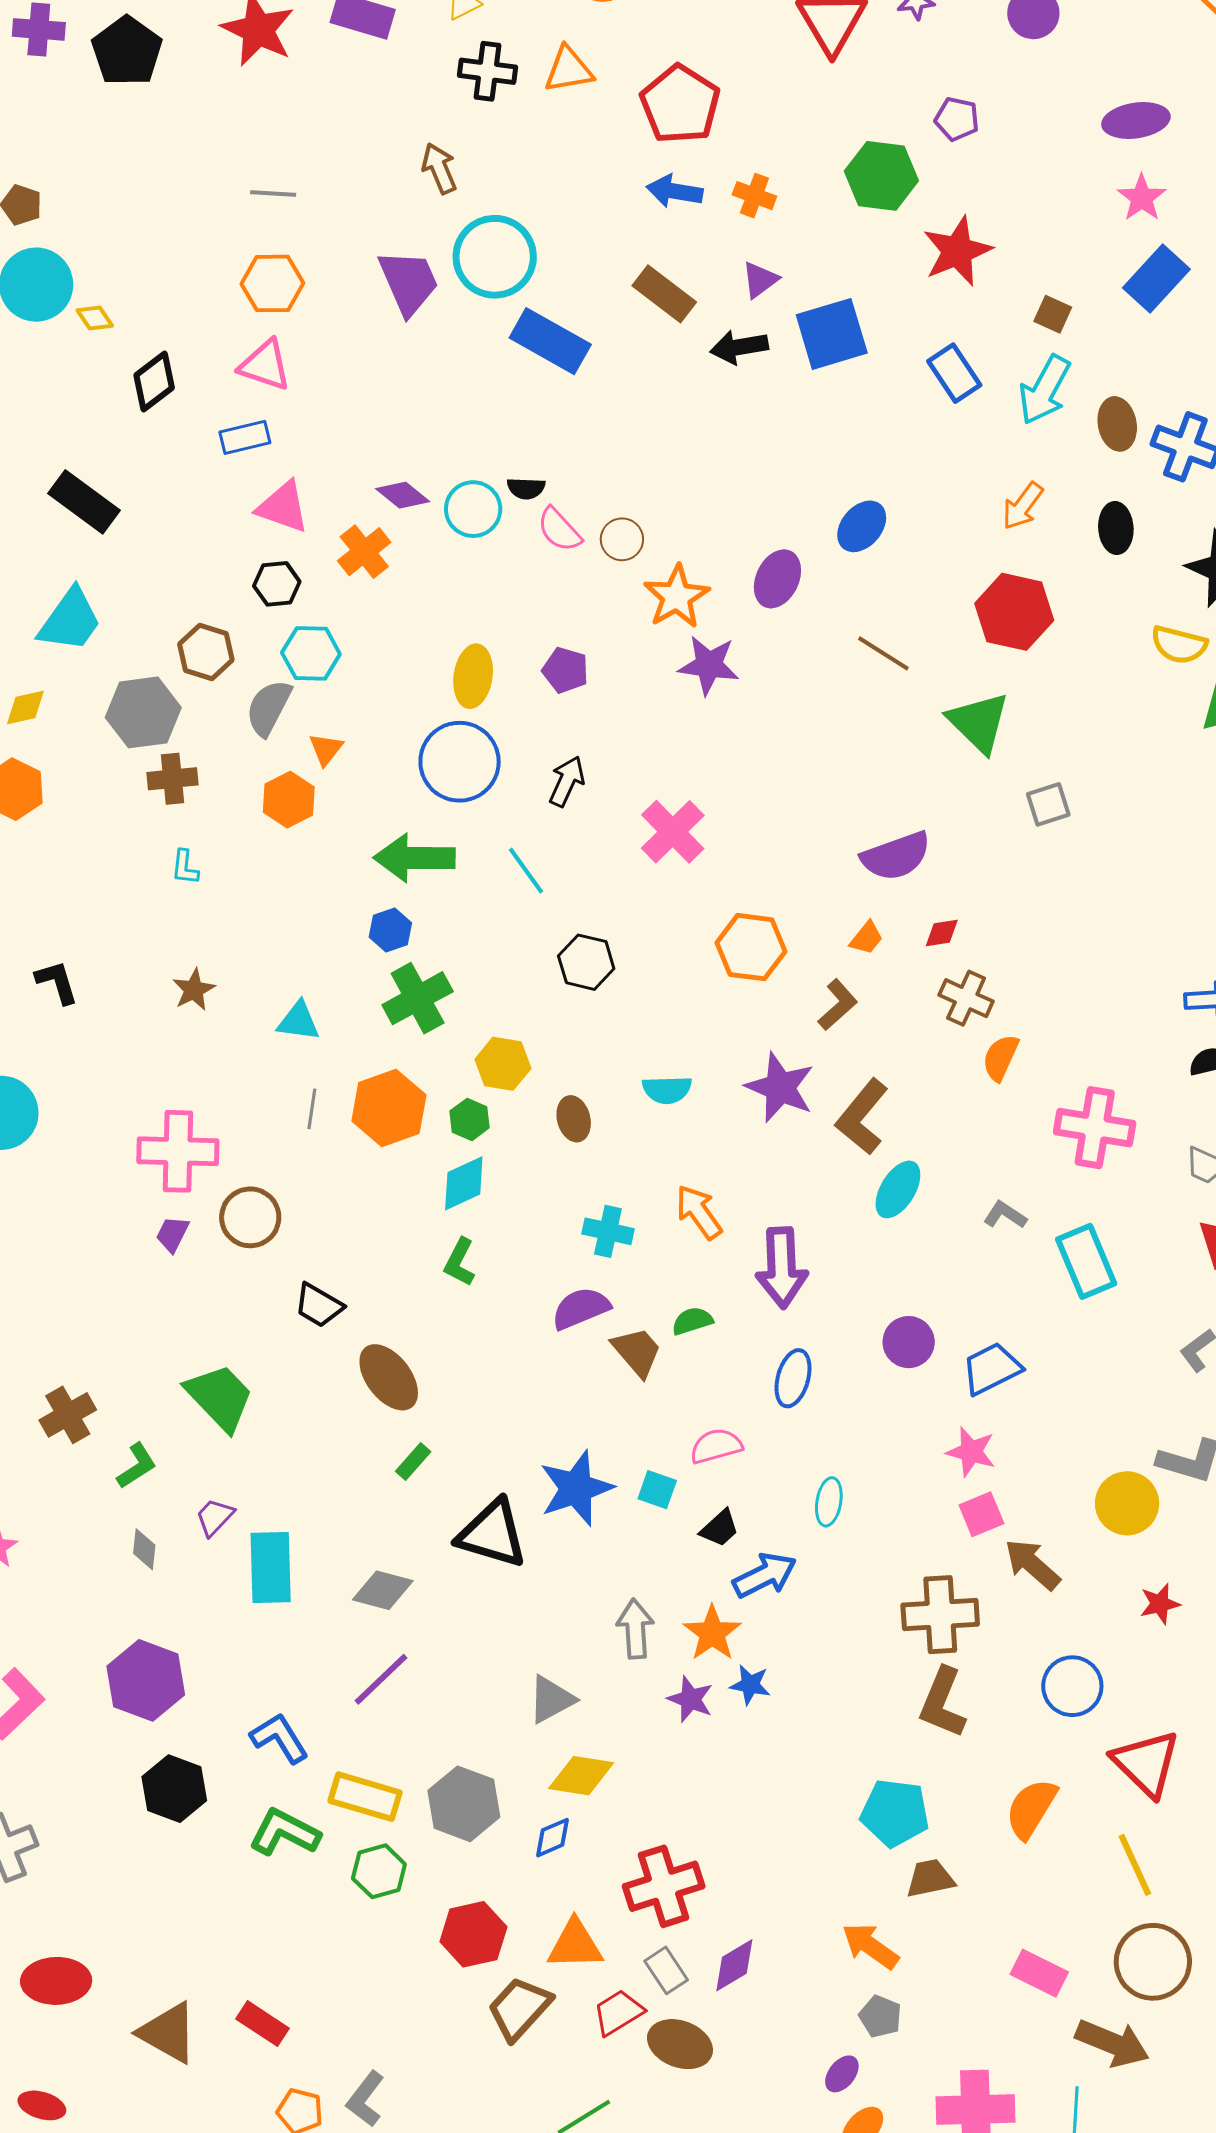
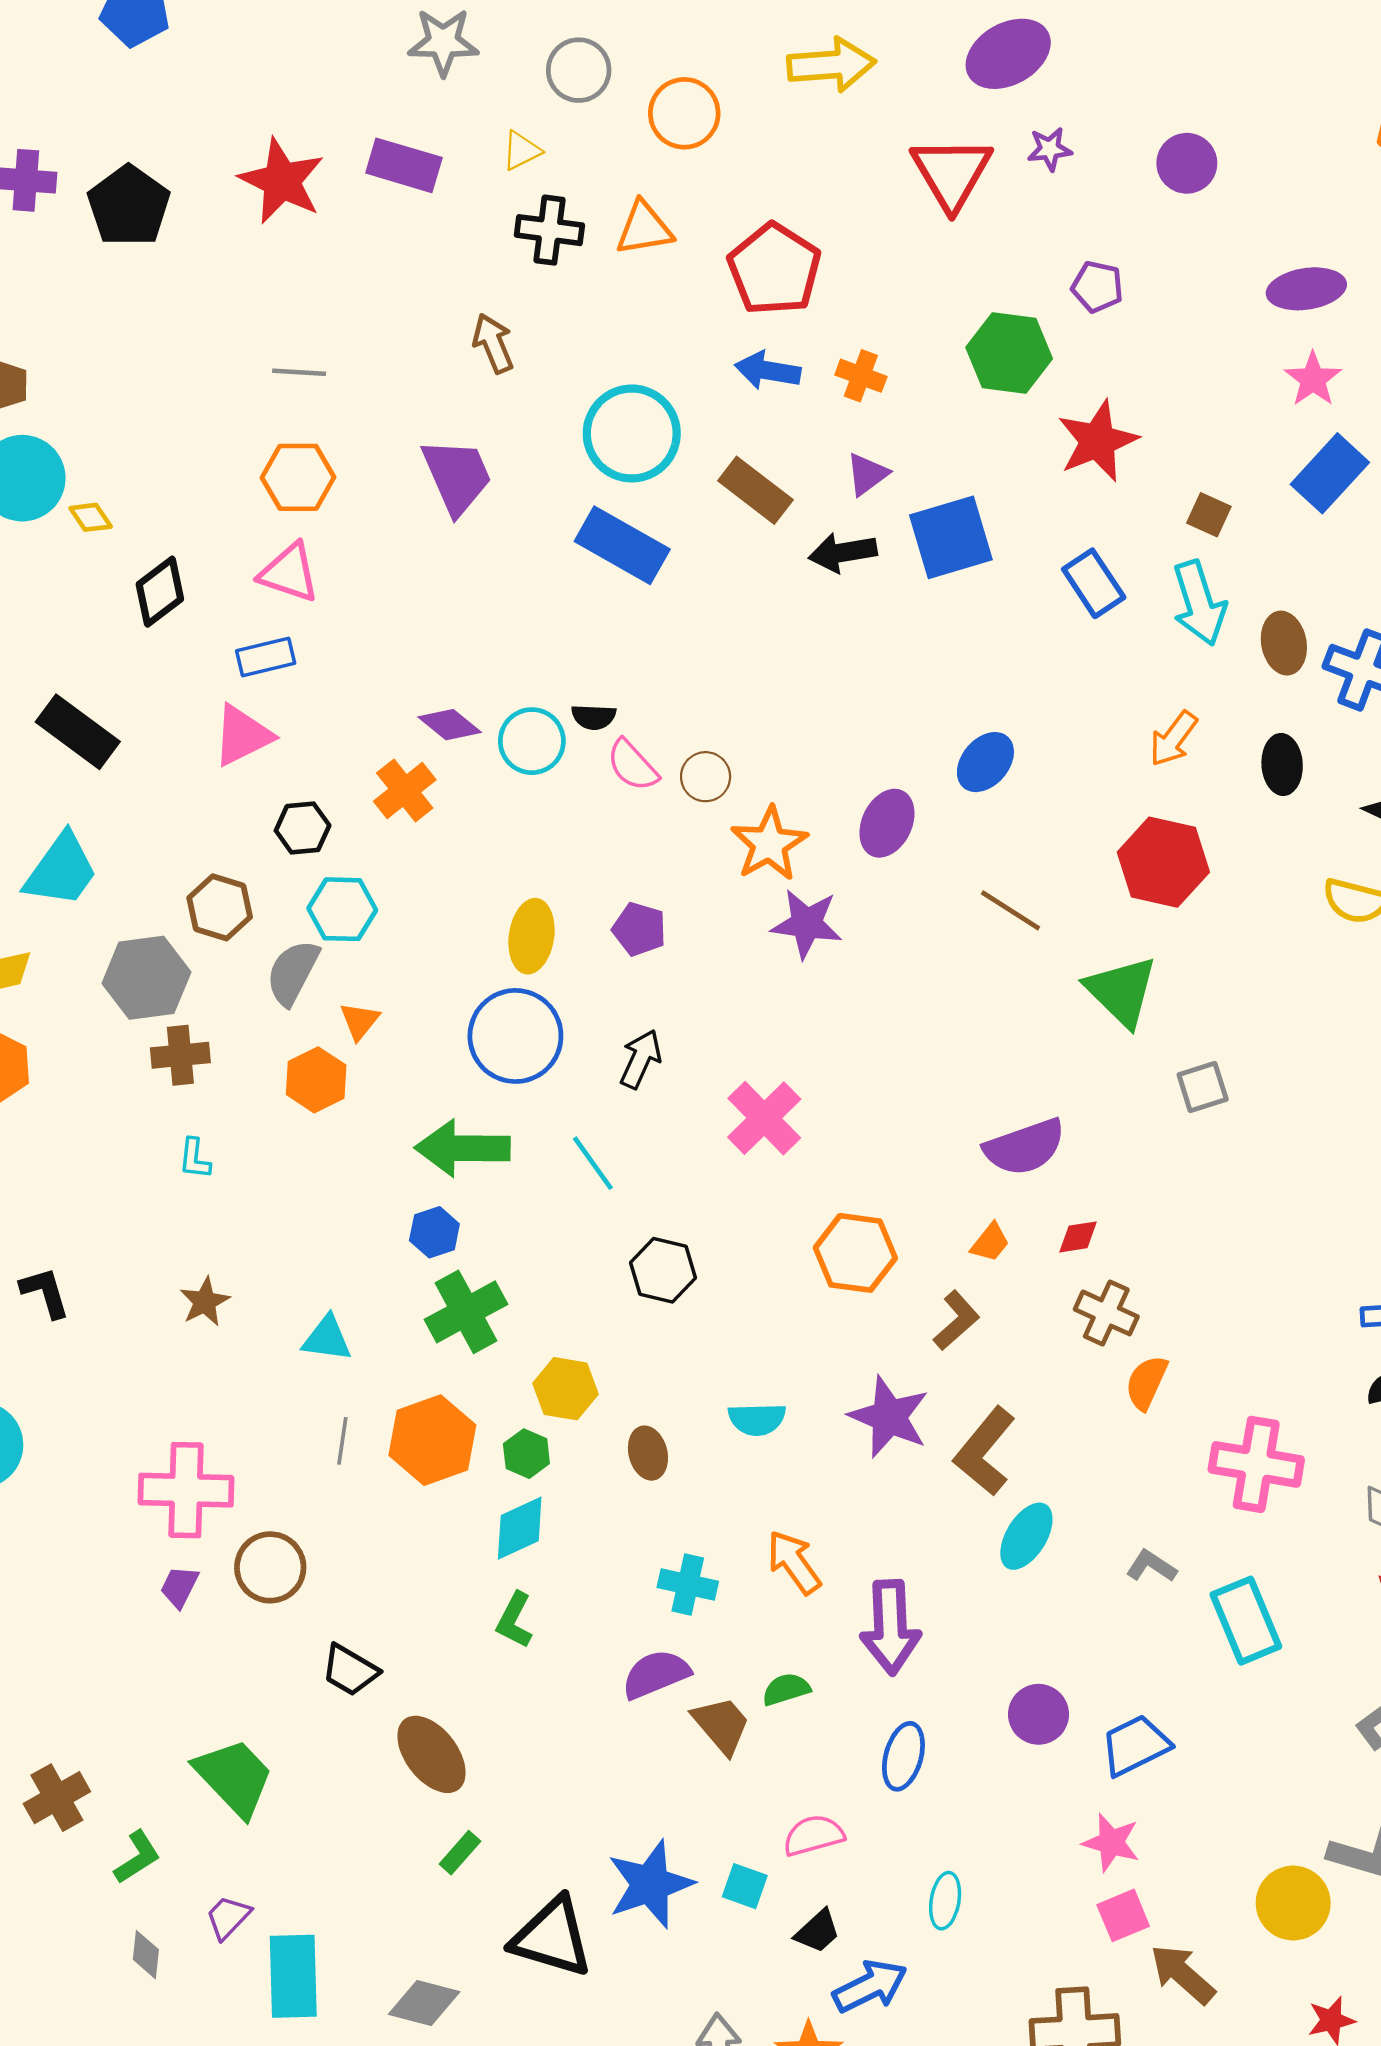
cyan circle: (495, 257) -> (632, 433), moved
cyan arrow: (1045, 390) -> (1199, 603), turned -46
pink triangle: (283, 507) -> (242, 735), moved, turned -46

